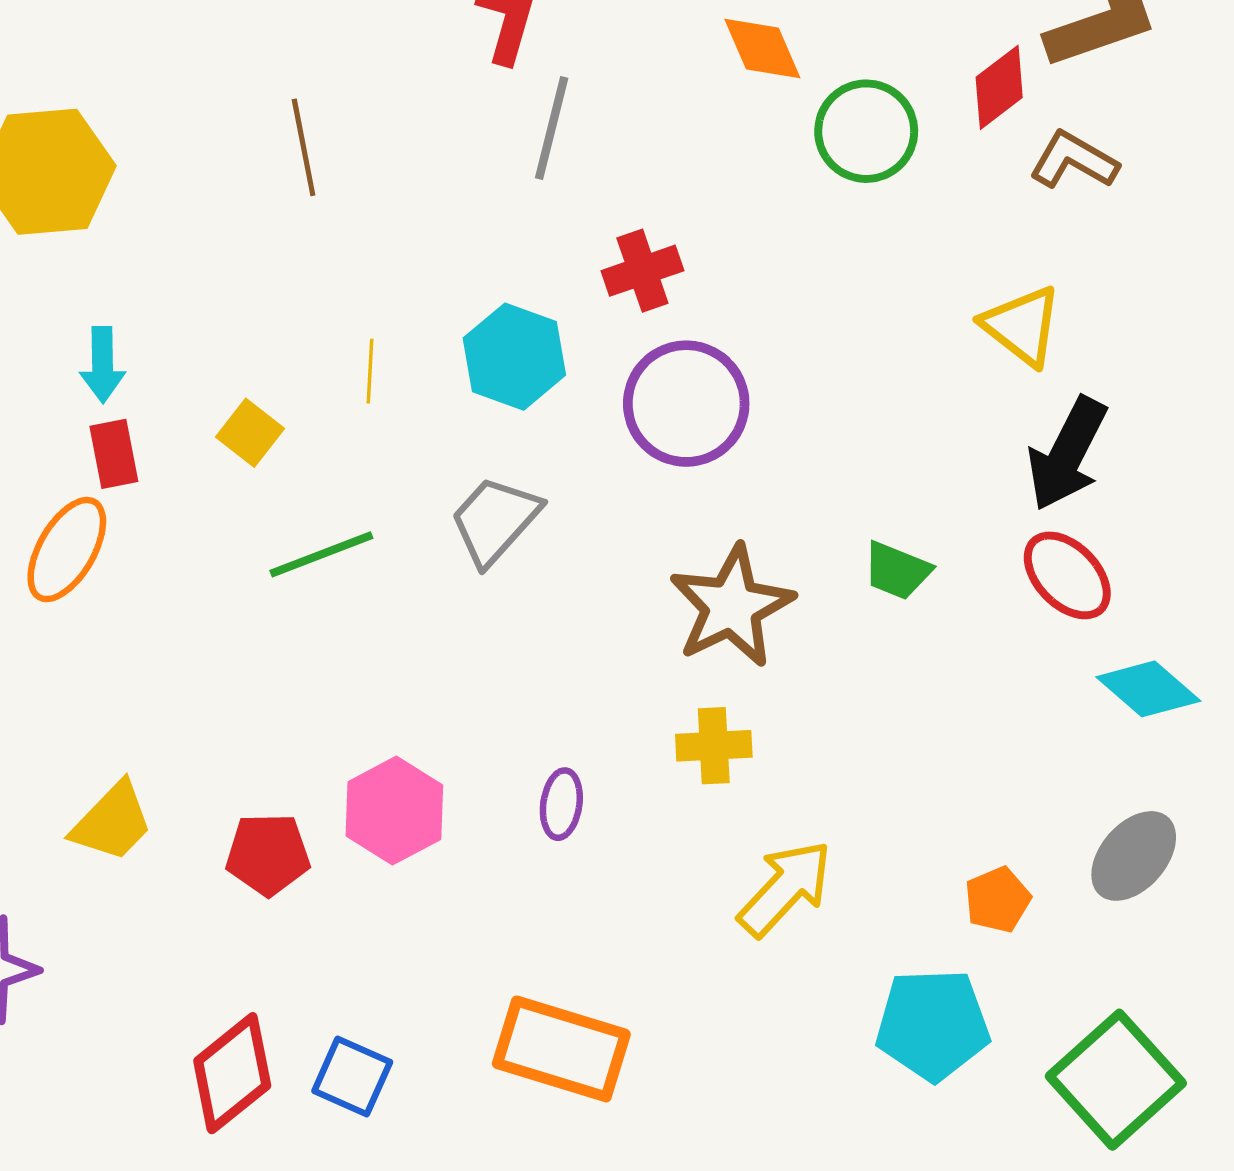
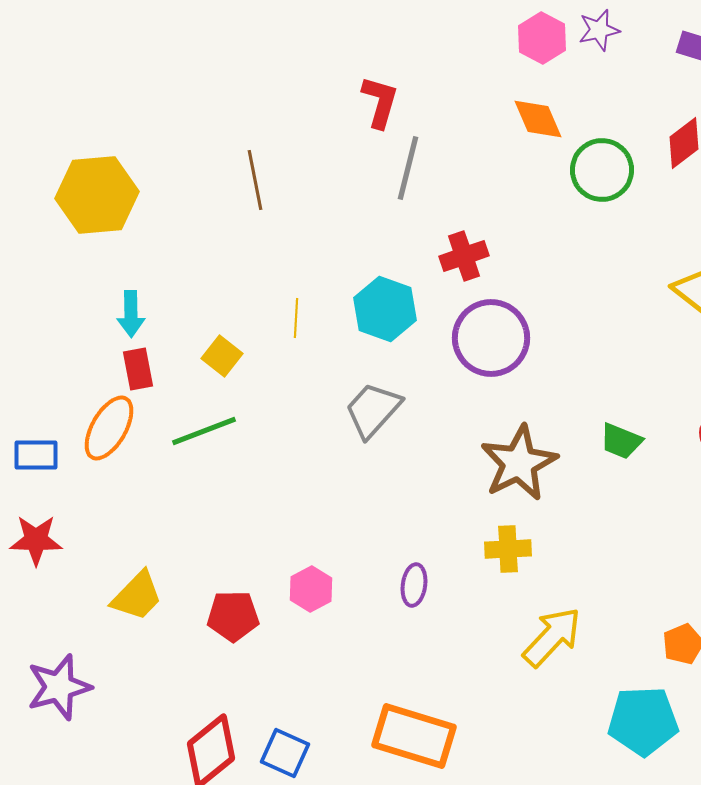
green line: (321, 554) -> (204, 431), moved
pink hexagon: (394, 811) -> (311, 589), size x0.7

